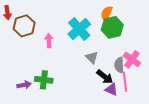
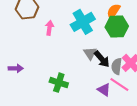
black arrow: (105, 77) -> (102, 59), moved
green cross: (44, 80) -> (59, 83), moved
pink line: (125, 82) -> (119, 84), turned -60

